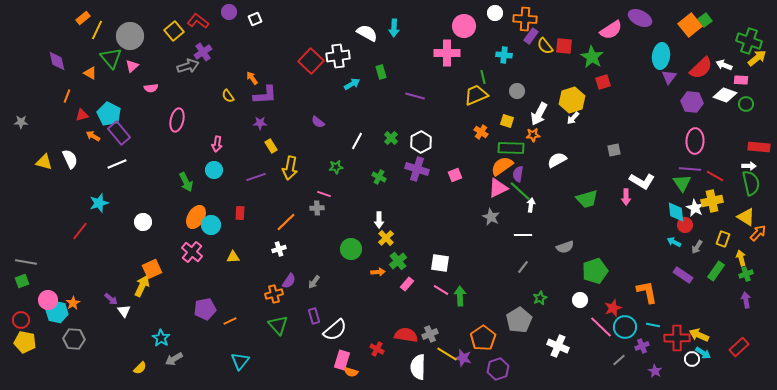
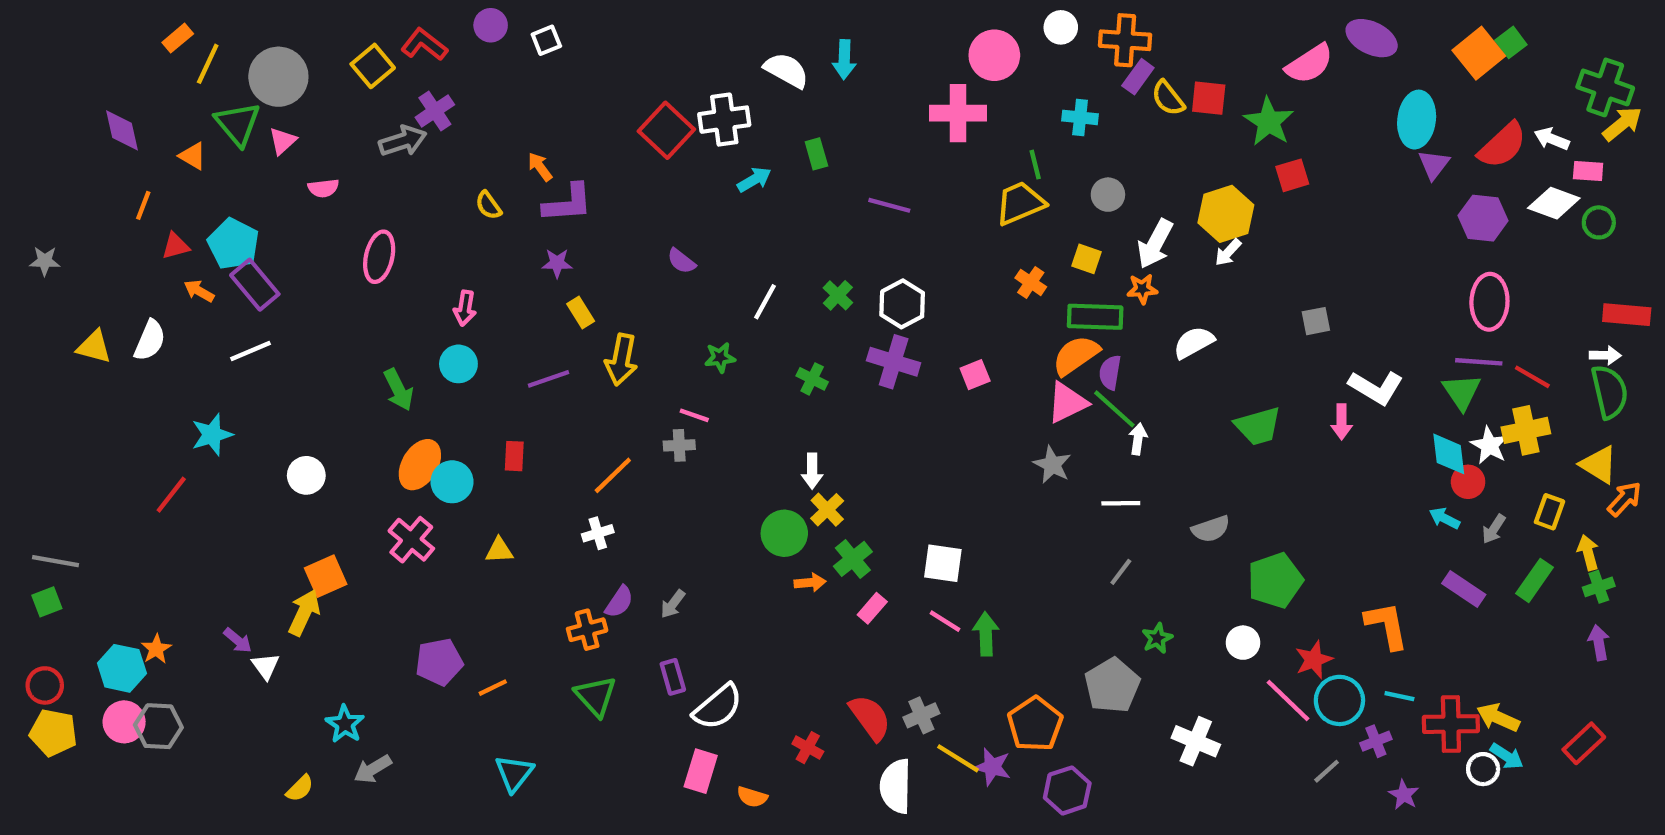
white semicircle: (70, 159) -> (150, 340), turned 48
green circle: (351, 249) -> (784, 533), moved
pink circle: (48, 300) -> (124, 722), moved
red semicircle: (406, 335) -> (870, 718), turned 45
pink rectangle: (342, 360) -> (701, 771), moved

